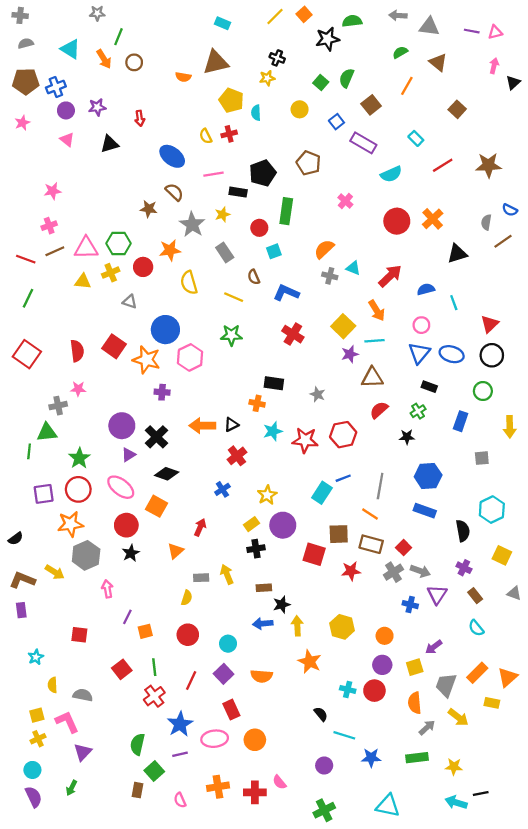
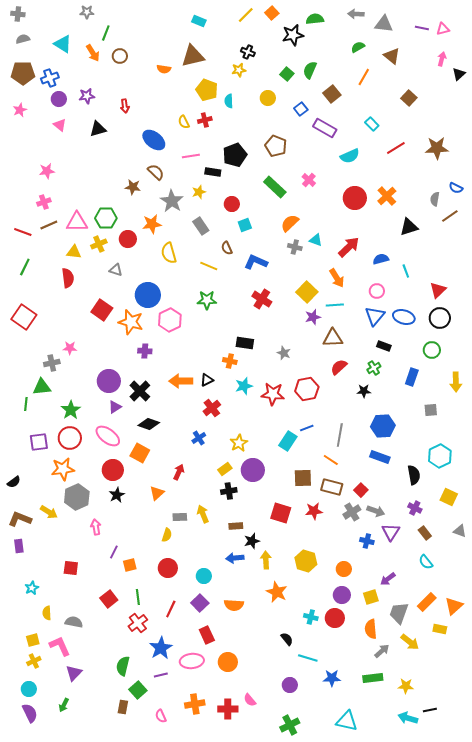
green rectangle: (286, 211) -> (275, 187), moved, turned -55
red semicircle: (77, 351) -> (68, 278), moved
red square: (314, 554) -> (281, 513), moved

